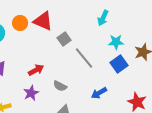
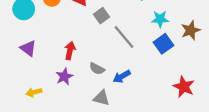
red arrow: (36, 70) -> (70, 51), turned -49
blue arrow: (99, 93) -> (122, 77), moved

